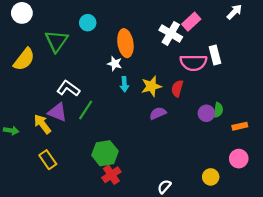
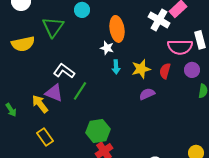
yellow semicircle: (24, 59) -> (23, 44), turned 40
purple circle: (206, 113) -> (192, 70), moved
green arrow: (11, 131) -> (11, 110), turned 48

